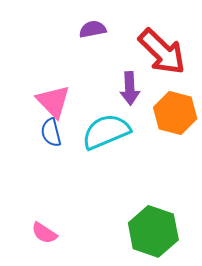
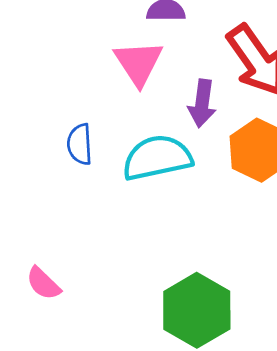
pink triangle: (53, 101) -> (138, 63), moved

